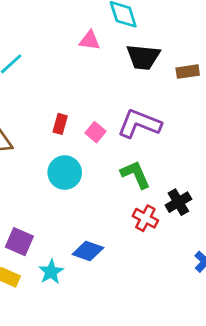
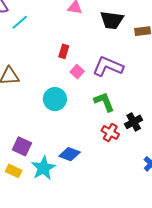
red rectangle: (60, 124) -> (64, 51), moved
cyan star: (51, 272) -> (43, 168), size x1.4

